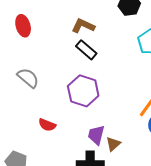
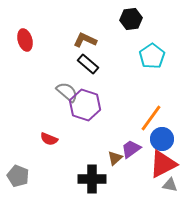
gray semicircle: (28, 78) -> (67, 92), moved
purple trapezoid: (96, 135) -> (131, 149), moved, turned 40

